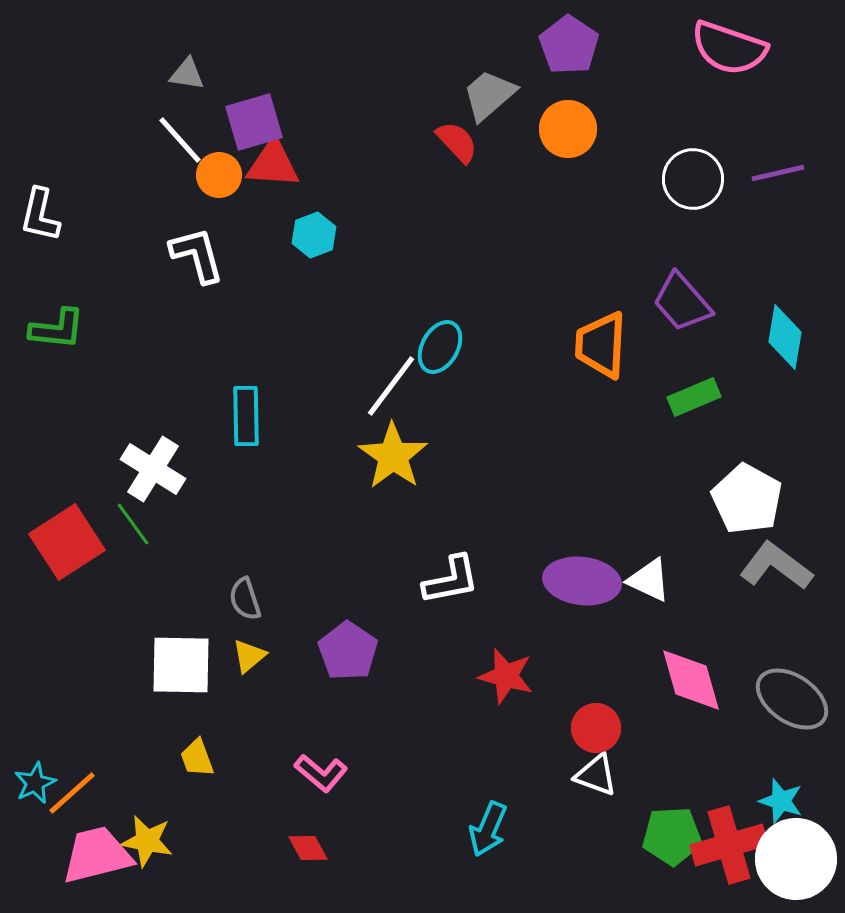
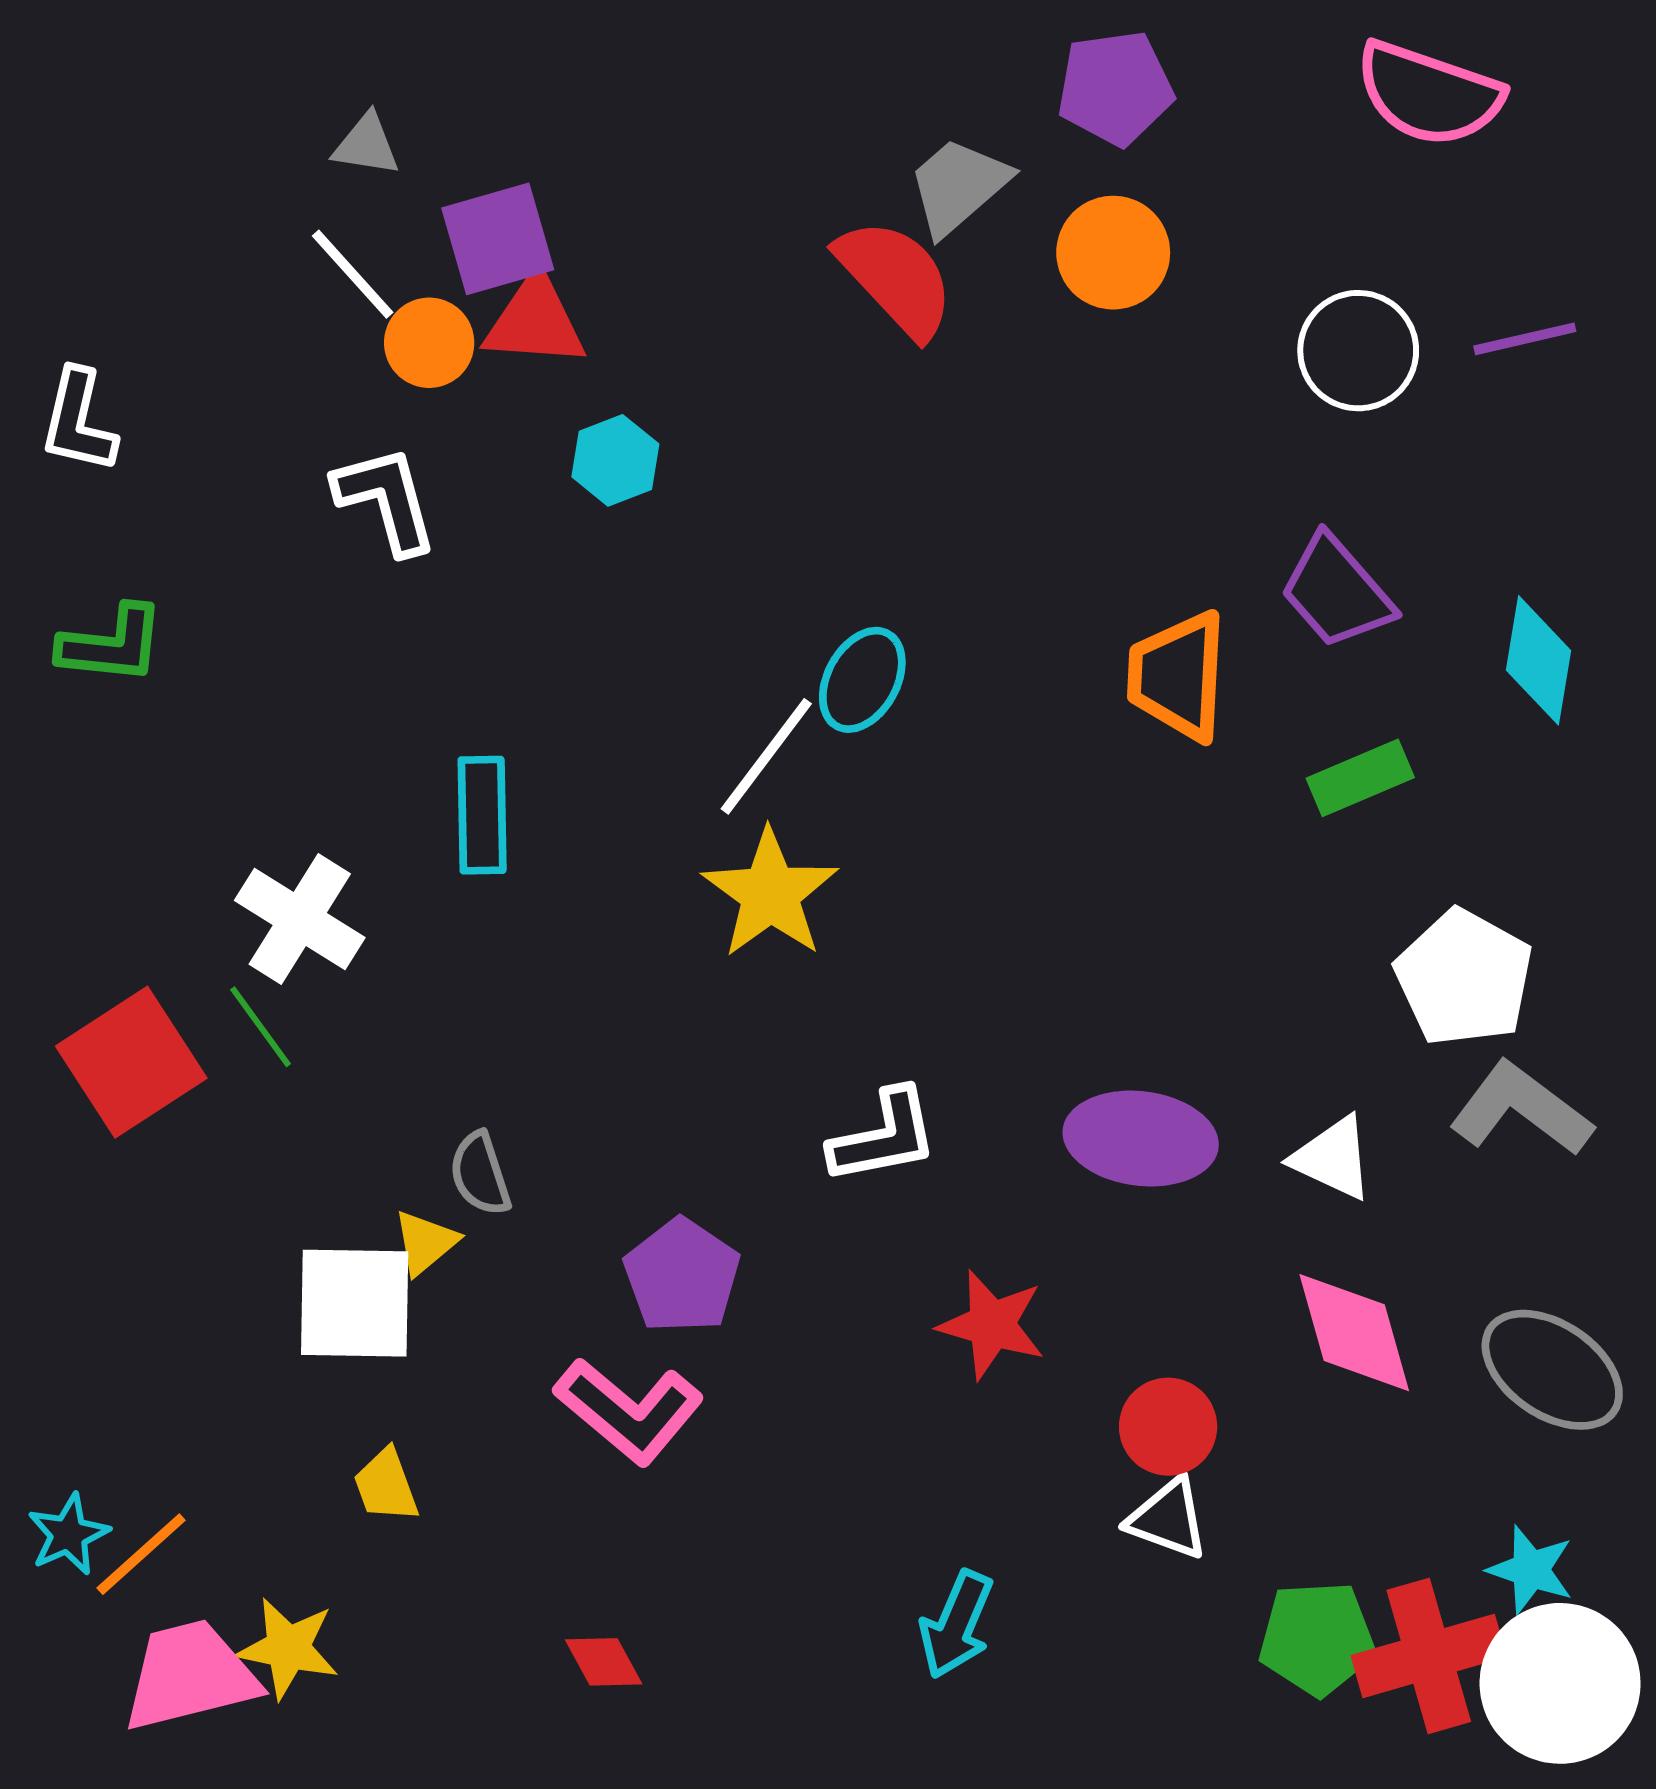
purple pentagon: (569, 45) -> (1115, 88), turned 30
red semicircle: (457, 142) -> (896, 278), size x1.5
white triangle: (649, 580) -> (1333, 1158), moved
yellow triangle: (249, 656) -> (425, 1242), moved
pink L-shape: (321, 773) -> (629, 1411), moved, size x1.4

